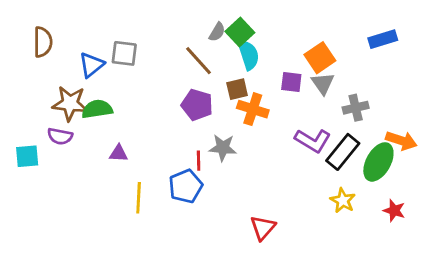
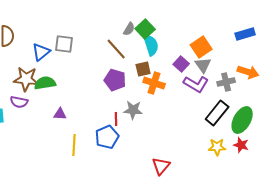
purple square: (291, 82) -> (181, 64), turned 35
purple L-shape: (313, 141) -> (196, 84), moved
orange arrow: (401, 141) -> (248, 72), moved
yellow star: (343, 201) -> (217, 147), turned -30
red star: (394, 211) -> (241, 145), moved

